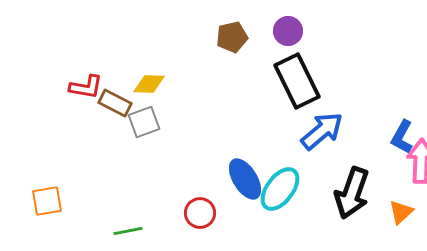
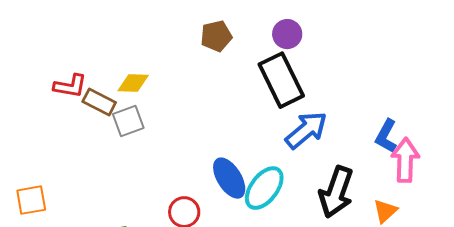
purple circle: (288, 31) -> (287, 34), moved

